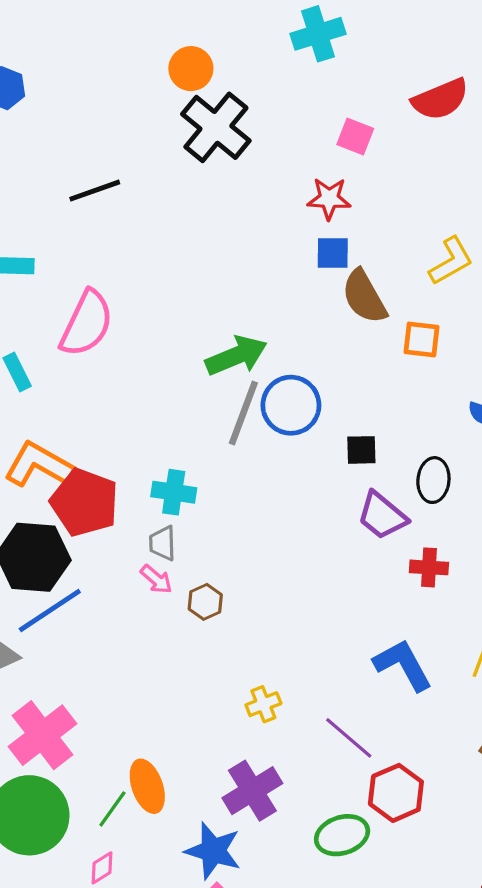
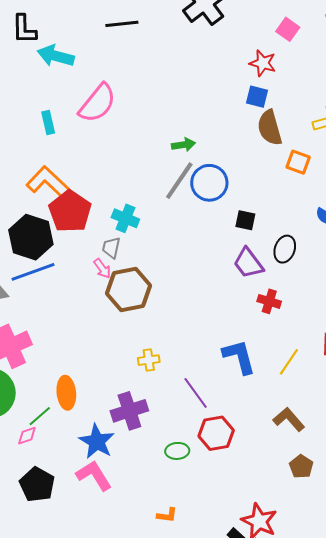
green arrow: (236, 356) -> (183, 145), size x0.6
brown hexagon: (205, 602) -> (128, 289), size x2.0
green line: (112, 809) -> (40, 416), moved
green ellipse: (342, 835) -> (177, 451), size x0.7

